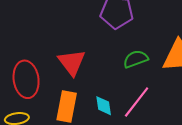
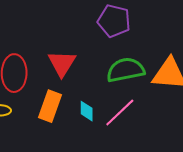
green semicircle: (136, 59) -> (126, 70), size x1.5

